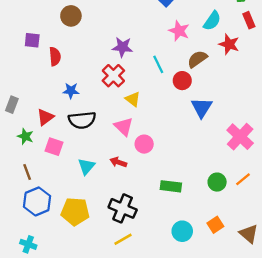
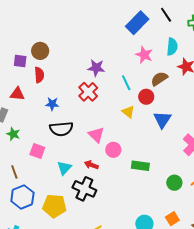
brown circle: (71, 16) -> (40, 51), moved
cyan semicircle: (212, 21) -> (172, 47), turned -30
yellow triangle: (133, 99) -> (128, 112), moved
red triangle: (45, 117) -> (17, 94), moved, turned 42
green star: (25, 136) -> (13, 134), moved
green rectangle: (171, 186) -> (140, 166), moved
black cross: (123, 208) -> (84, 189), moved

